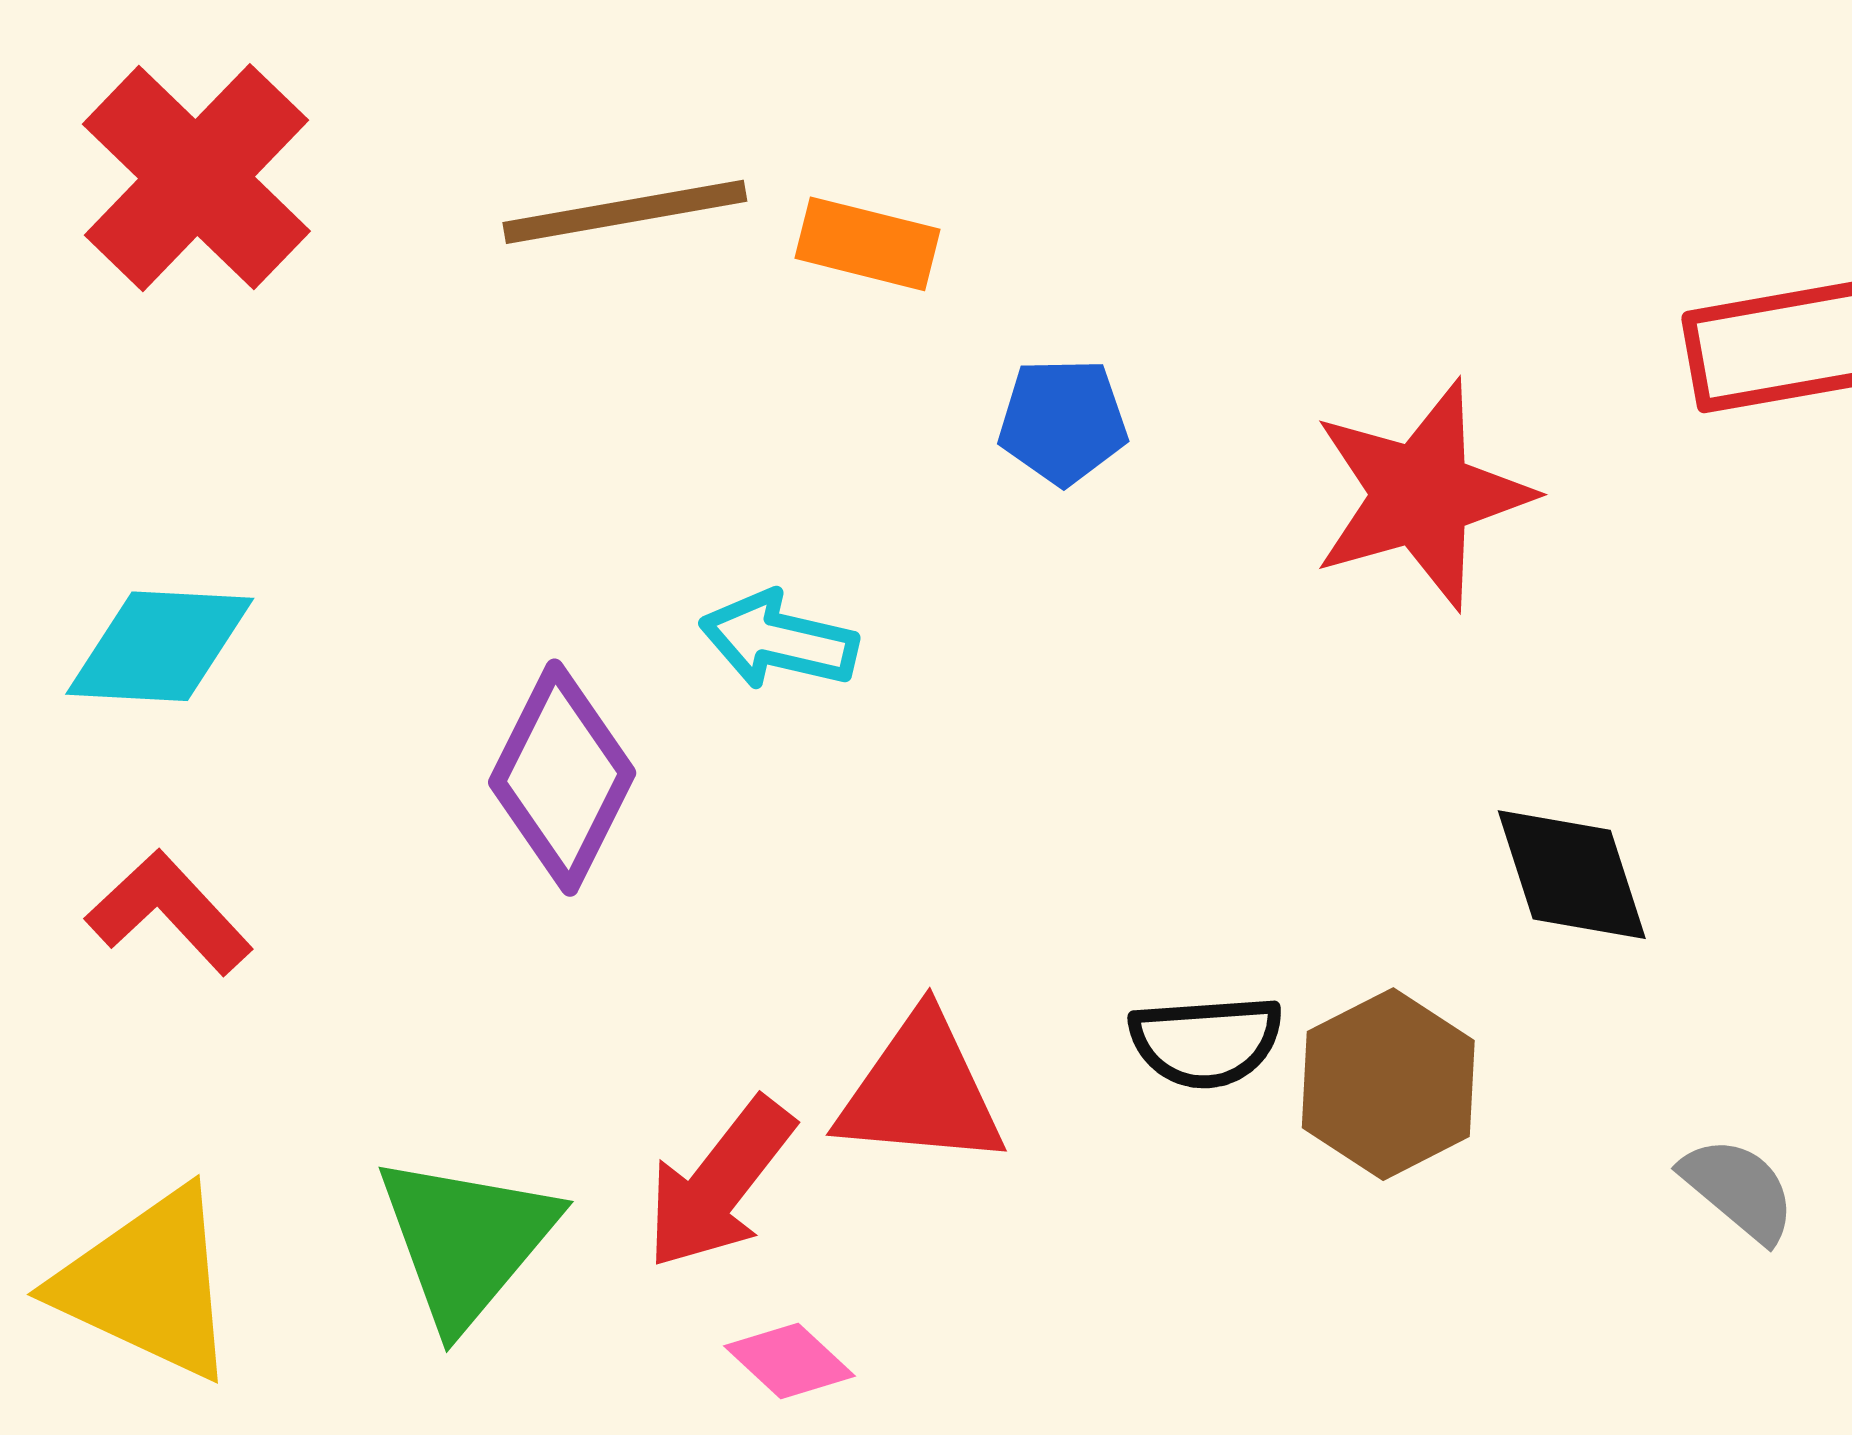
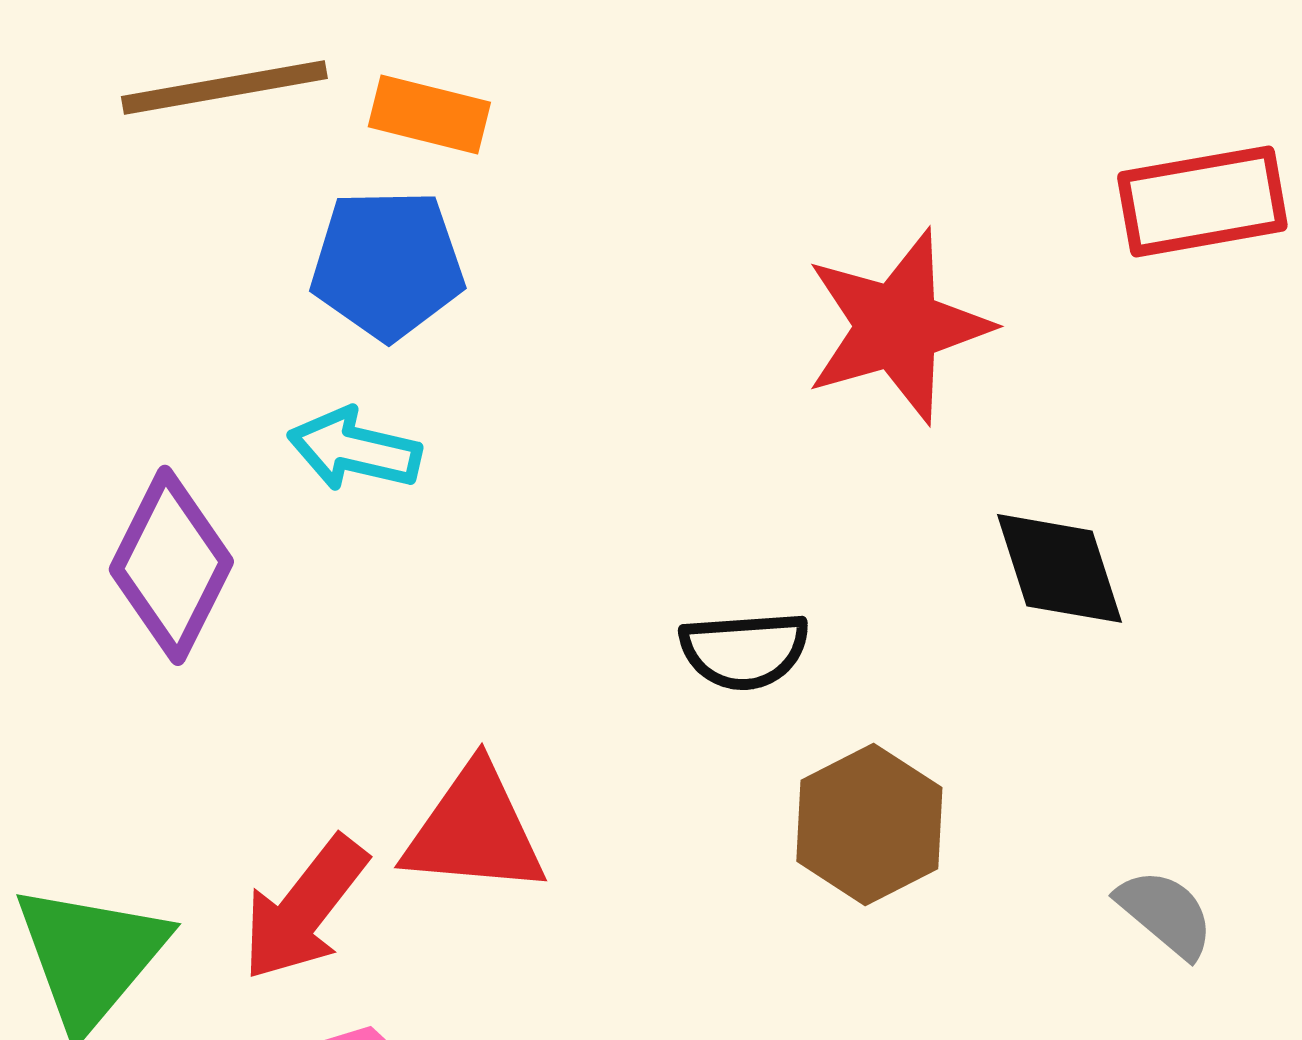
blue pentagon: (1063, 421) -> (387, 264), moved, size x1.4
black diamond: (1572, 875) -> (1059, 568), moved
black semicircle: (1206, 1041) -> (744, 650), moved

